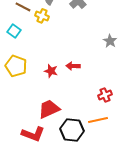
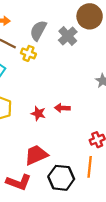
orange line: (98, 120) -> (90, 167), turned -72

